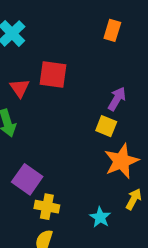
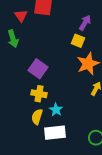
purple square: (27, 179) -> (38, 69), moved
cyan star: (100, 217) -> (56, 110), moved

